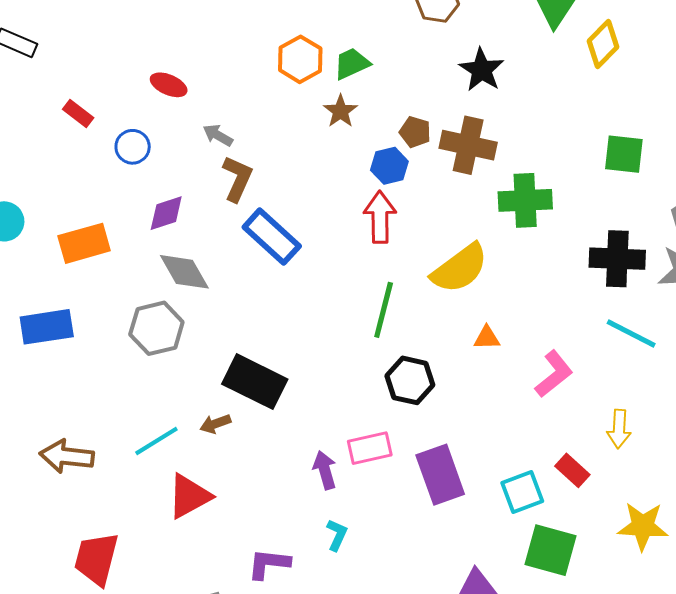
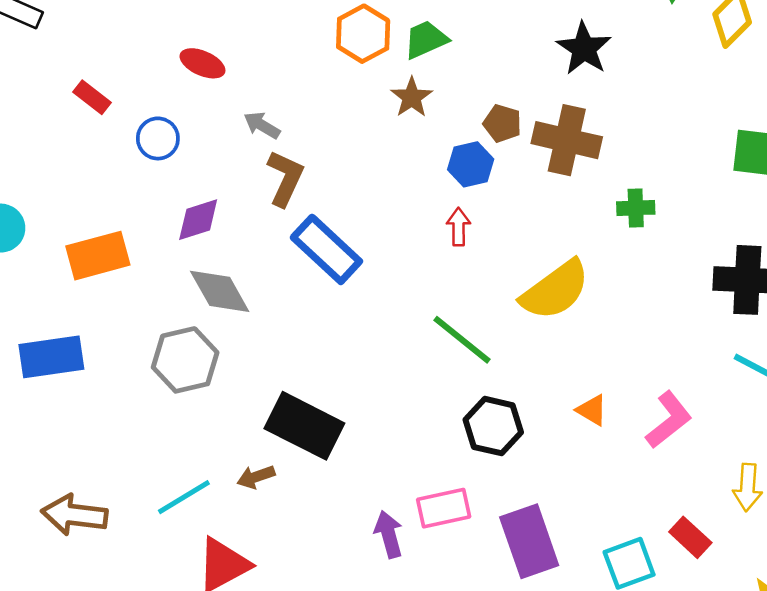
green cross: (525, 200) -> (636, 208), size x0.6
red arrow: (380, 217) -> (459, 227), size x0.6
green line: (384, 310) -> (462, 340), turned -66
orange triangle: (487, 338) -> (592, 410), moved, turned 32

